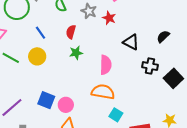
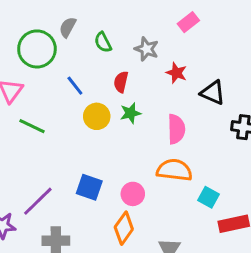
red star: (109, 18) -> (176, 73), moved
yellow circle: (37, 56) -> (97, 116), moved
pink circle: (66, 105) -> (133, 194), moved
cyan square: (116, 115) -> (209, 197), moved

